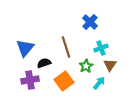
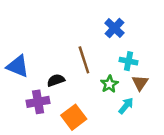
blue triangle: (25, 48) -> (18, 66), moved, turned -48
cyan cross: (101, 48) -> (128, 61), turned 32
orange square: (64, 81) -> (74, 117), moved

